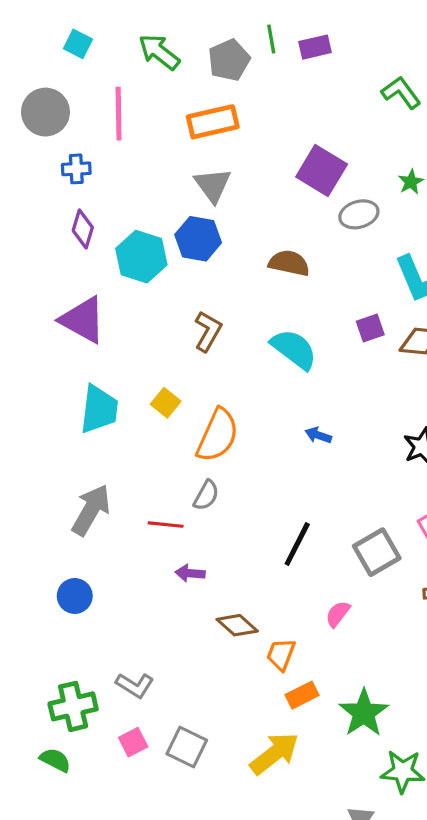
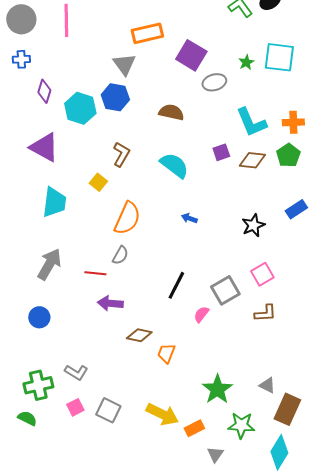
orange rectangle: (213, 122) -> (147, 33), moved
blue cross: (76, 169) -> (21, 59), moved
yellow square: (166, 403) -> (98, 182), moved
purple arrow: (190, 573) -> (110, 303), size x1.4
pink semicircle: (338, 614) -> (201, 314), moved
brown diamond: (237, 625) -> (139, 335), turned -30
orange rectangle: (302, 695) -> (194, 428), moved
yellow arrow: (274, 753) -> (162, 414), turned 64

